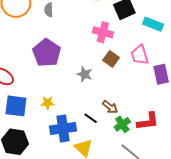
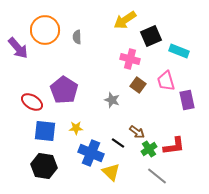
purple pentagon: (47, 53) -> (64, 90), moved
blue cross: (63, 128) -> (91, 153), turned 30

